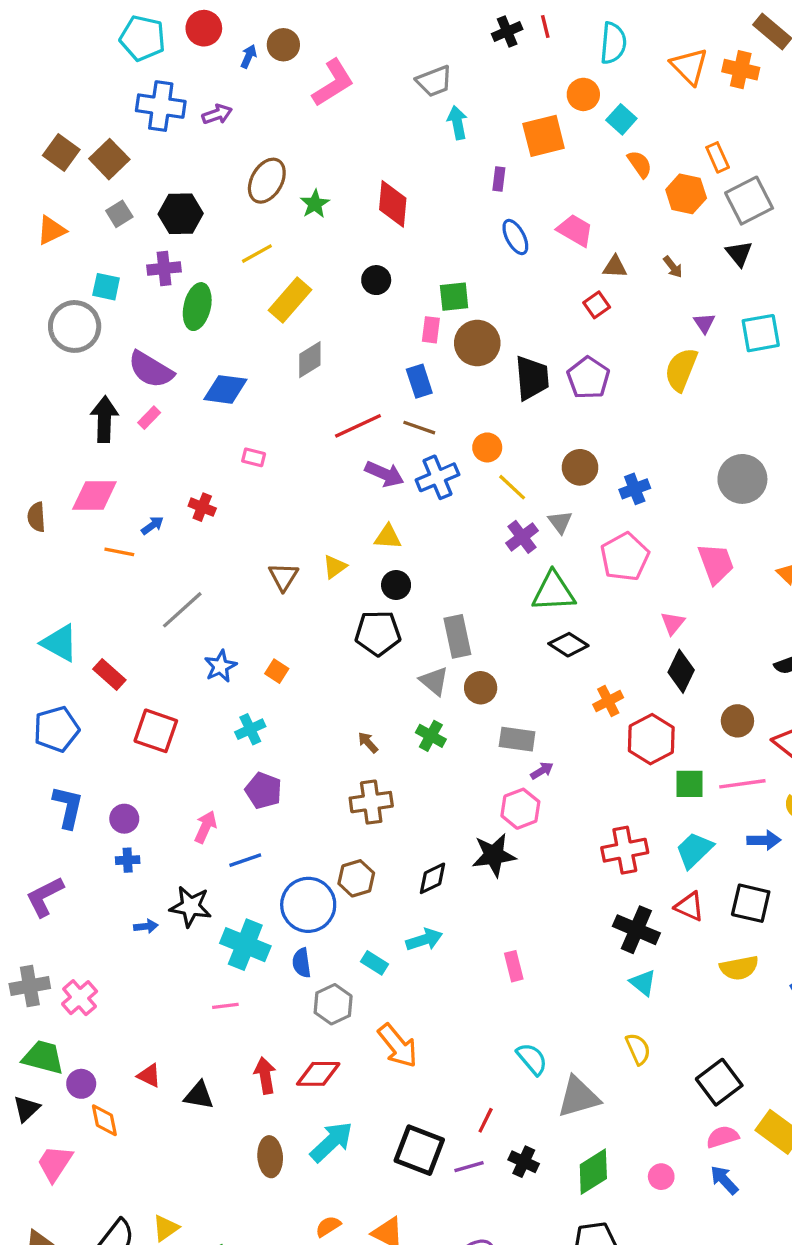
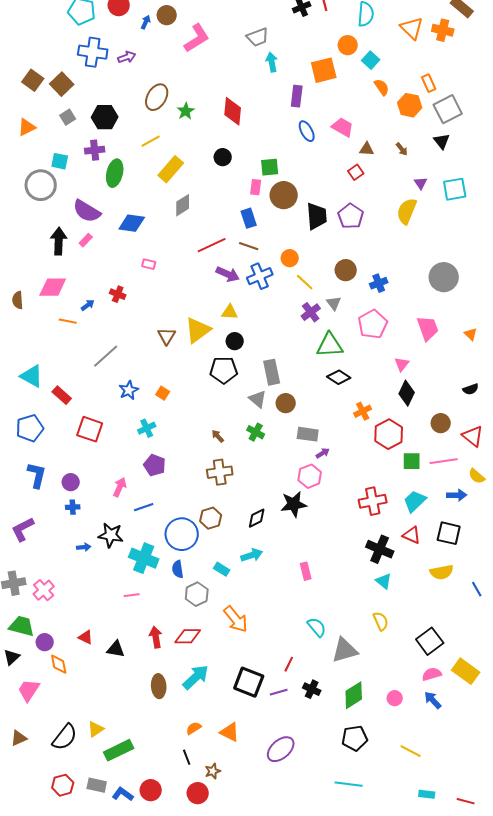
purple rectangle: (499, 179) -> (297, 96), size x1.5
yellow triangle: (335, 567) -> (198, 330), size x1.8

